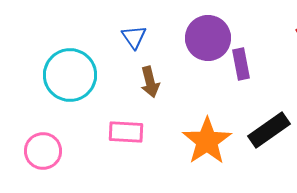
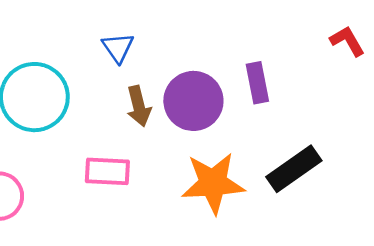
purple circle: (208, 38) -> (193, 101), moved
orange star: (207, 141) -> (213, 183), turned 30

